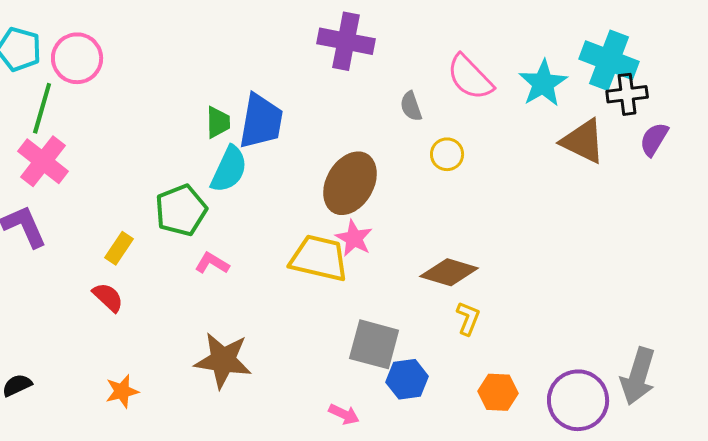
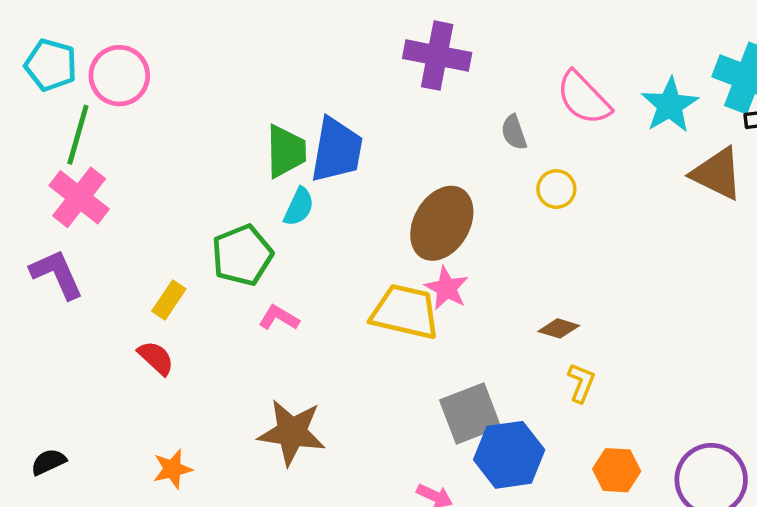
green trapezoid: (218, 122) -> (286, 151), size x1.4
cyan semicircle: (229, 169) -> (299, 207), size x0.7
brown diamond: (449, 272) -> (559, 328), size x0.6
gray square: (374, 344) -> (470, 413), turned -36
blue hexagon: (407, 379) -> (509, 455), size x1.4

